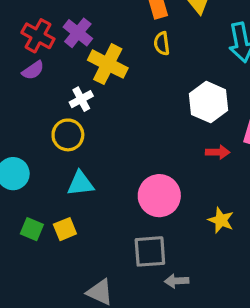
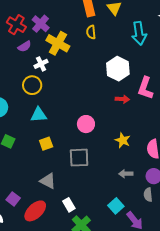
purple semicircle: (33, 70) -> (25, 46), moved
pink circle: (159, 196) -> (86, 124), size x0.7
yellow square: (65, 229) -> (46, 144), moved
gray arrow: (177, 281) -> (126, 174), moved

